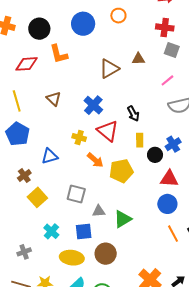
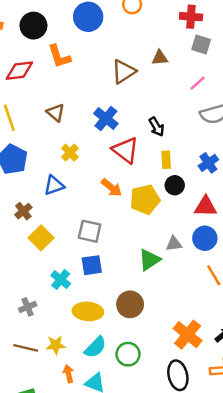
yellow cross: (79, 138) -> (70, 153), moved, turned 32
black circle: (155, 155) -> (175, 185), moved
gray triangle: (99, 211) -> (174, 244), moved
blue square: (84, 231) -> (92, 265), moved

